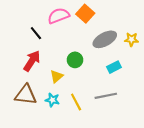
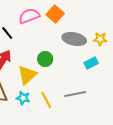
gray ellipse: (105, 39) -> (74, 39), turned 40
cyan rectangle: (114, 67) -> (91, 63), moved
yellow triangle: (56, 76) -> (27, 75), size x1.5

